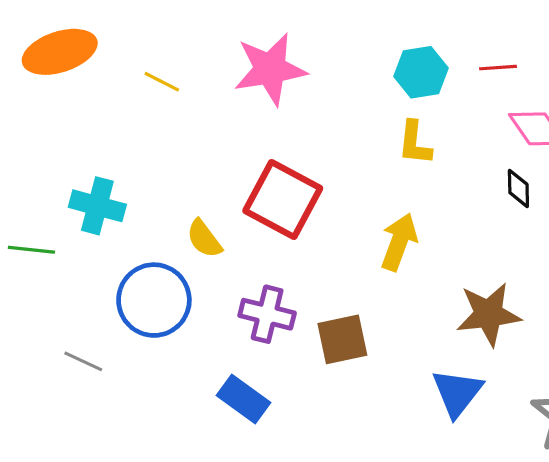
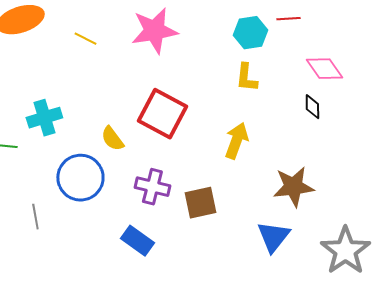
red line: (498, 68) -> (288, 19), moved
cyan cross: (97, 206) -> (44, 118), turned -32
gray line: (83, 361) -> (35, 217), turned 55

